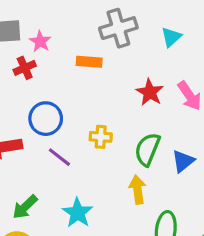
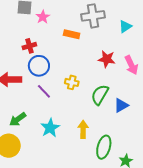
red cross: (25, 68) -> (29, 46), moved
red star: (150, 92) -> (107, 59), turned -30
yellow arrow: (138, 190) -> (83, 129), moved

